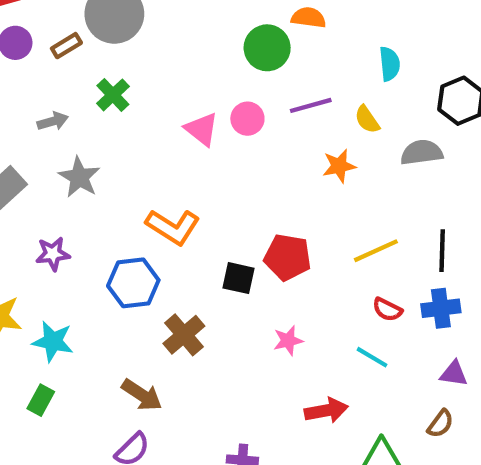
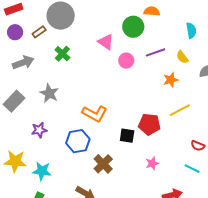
gray arrow: (53, 121) -> (23, 62), moved, size x1.5
pink triangle: (202, 129) -> (106, 42), moved
yellow line: (376, 251) -> (180, 110), moved

